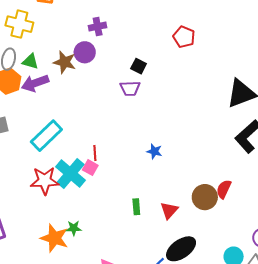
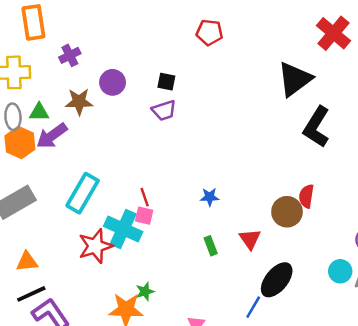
purple cross: (98, 27) -> (70, 55), moved
purple circle: (85, 52) -> (113, 82), moved
blue star: (154, 151) -> (210, 197), moved

